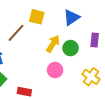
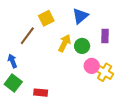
yellow square: (37, 17) -> (46, 18), turned -35
pink circle: (55, 70) -> (92, 66), moved

